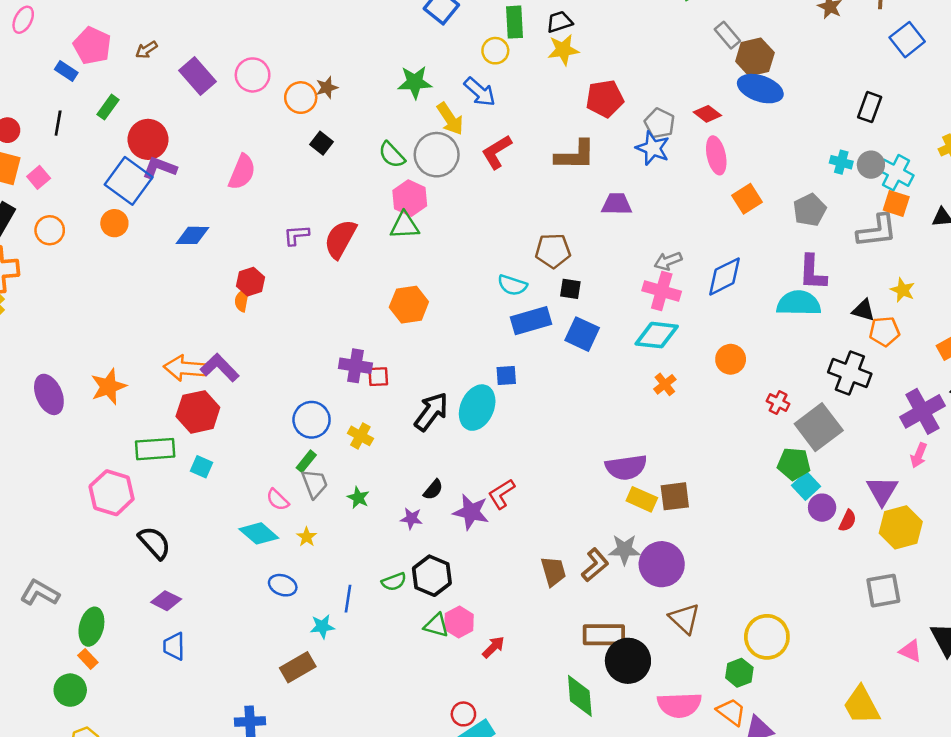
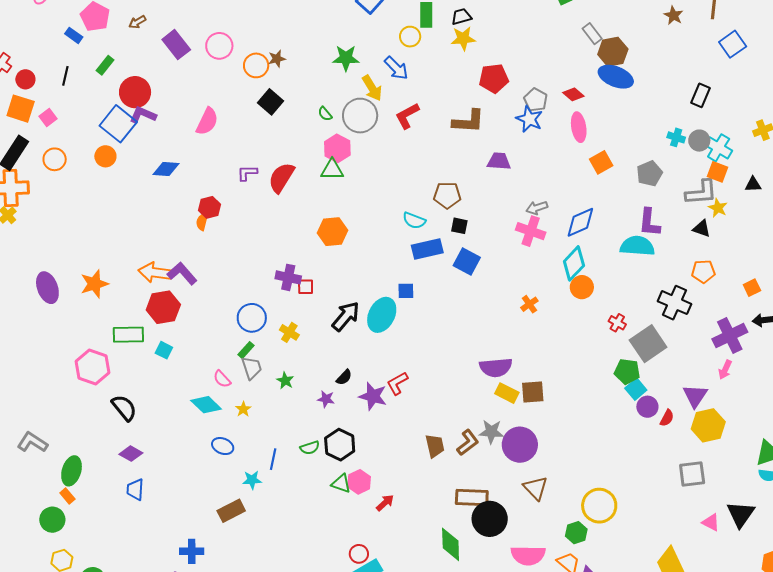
black square: (321, 143) -> (270, 102), size x1.4
green semicircle: (392, 155) -> (325, 114), size x0.7
yellow star: (903, 290) -> (718, 208), moved
black triangle: (863, 310) -> (702, 228), moved
cyan diamond: (657, 335) -> (574, 263), moved, turned -56

